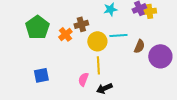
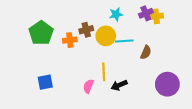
orange cross: (65, 34) -> (70, 40), turned 32
yellow circle: (97, 41) -> (106, 36), moved
purple circle: (160, 56) -> (167, 84), moved
black arrow: (104, 88) -> (119, 85), moved

